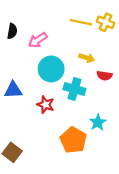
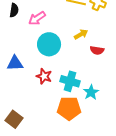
yellow arrow: (87, 58) -> (81, 34), turned -48
cyan cross: (74, 89) -> (70, 81), moved
orange pentagon: (73, 140) -> (69, 108), turned -30

